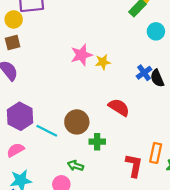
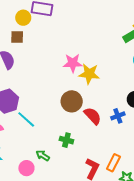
yellow star: (103, 62) -> (89, 74), size x1.5
blue cross: (144, 73) -> (118, 116), moved
brown circle: (77, 122) -> (72, 101), moved

